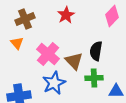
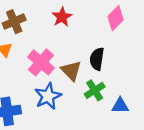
green cross: (94, 78) -> (95, 90), turned -30

